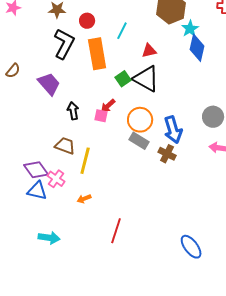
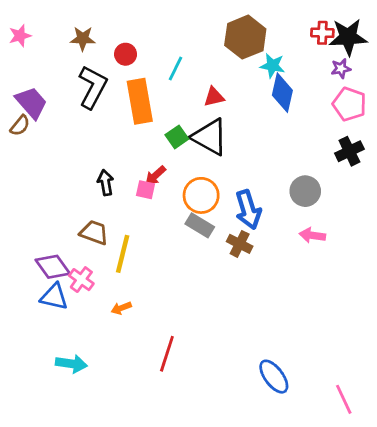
cyan star: (190, 29) -> (272, 66), turned -30
purple trapezoid: (49, 84) -> (31, 103), moved

